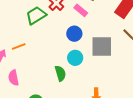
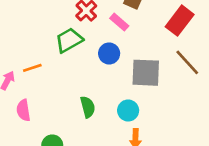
green trapezoid: (36, 15) -> (69, 40), moved
cyan circle: (75, 58) -> (128, 111), moved

